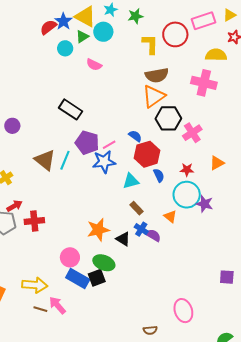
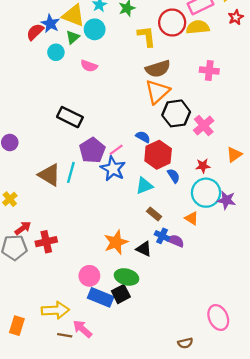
yellow semicircle: (216, 55) -> (198, 27), moved
pink cross: (204, 83) -> (209, 70), size x0.7
purple pentagon: (87, 143) -> (92, 150), turned 30
blue star: (104, 162) -> (113, 169), turned -30

